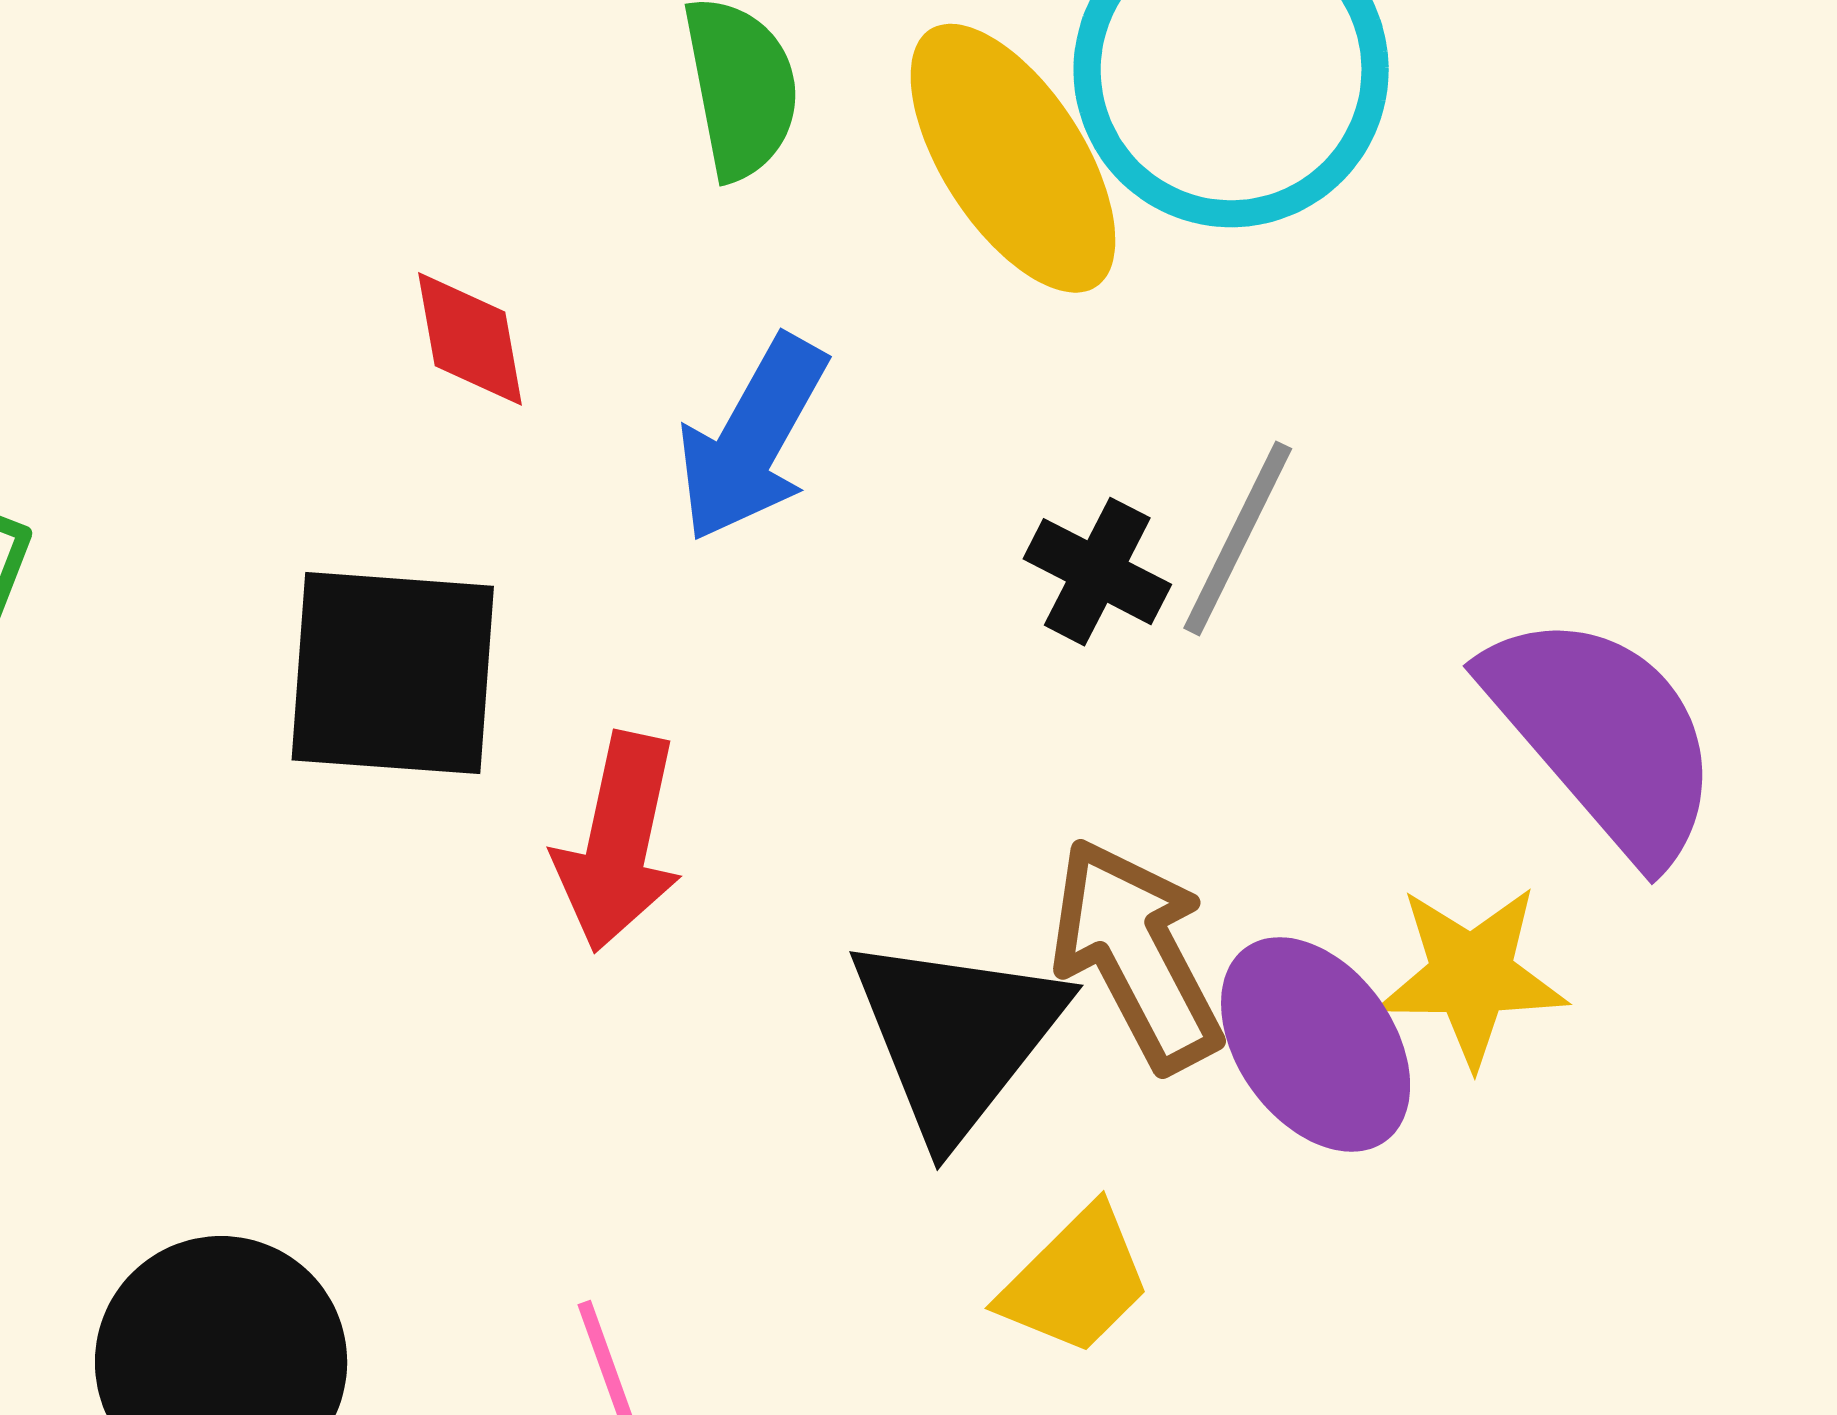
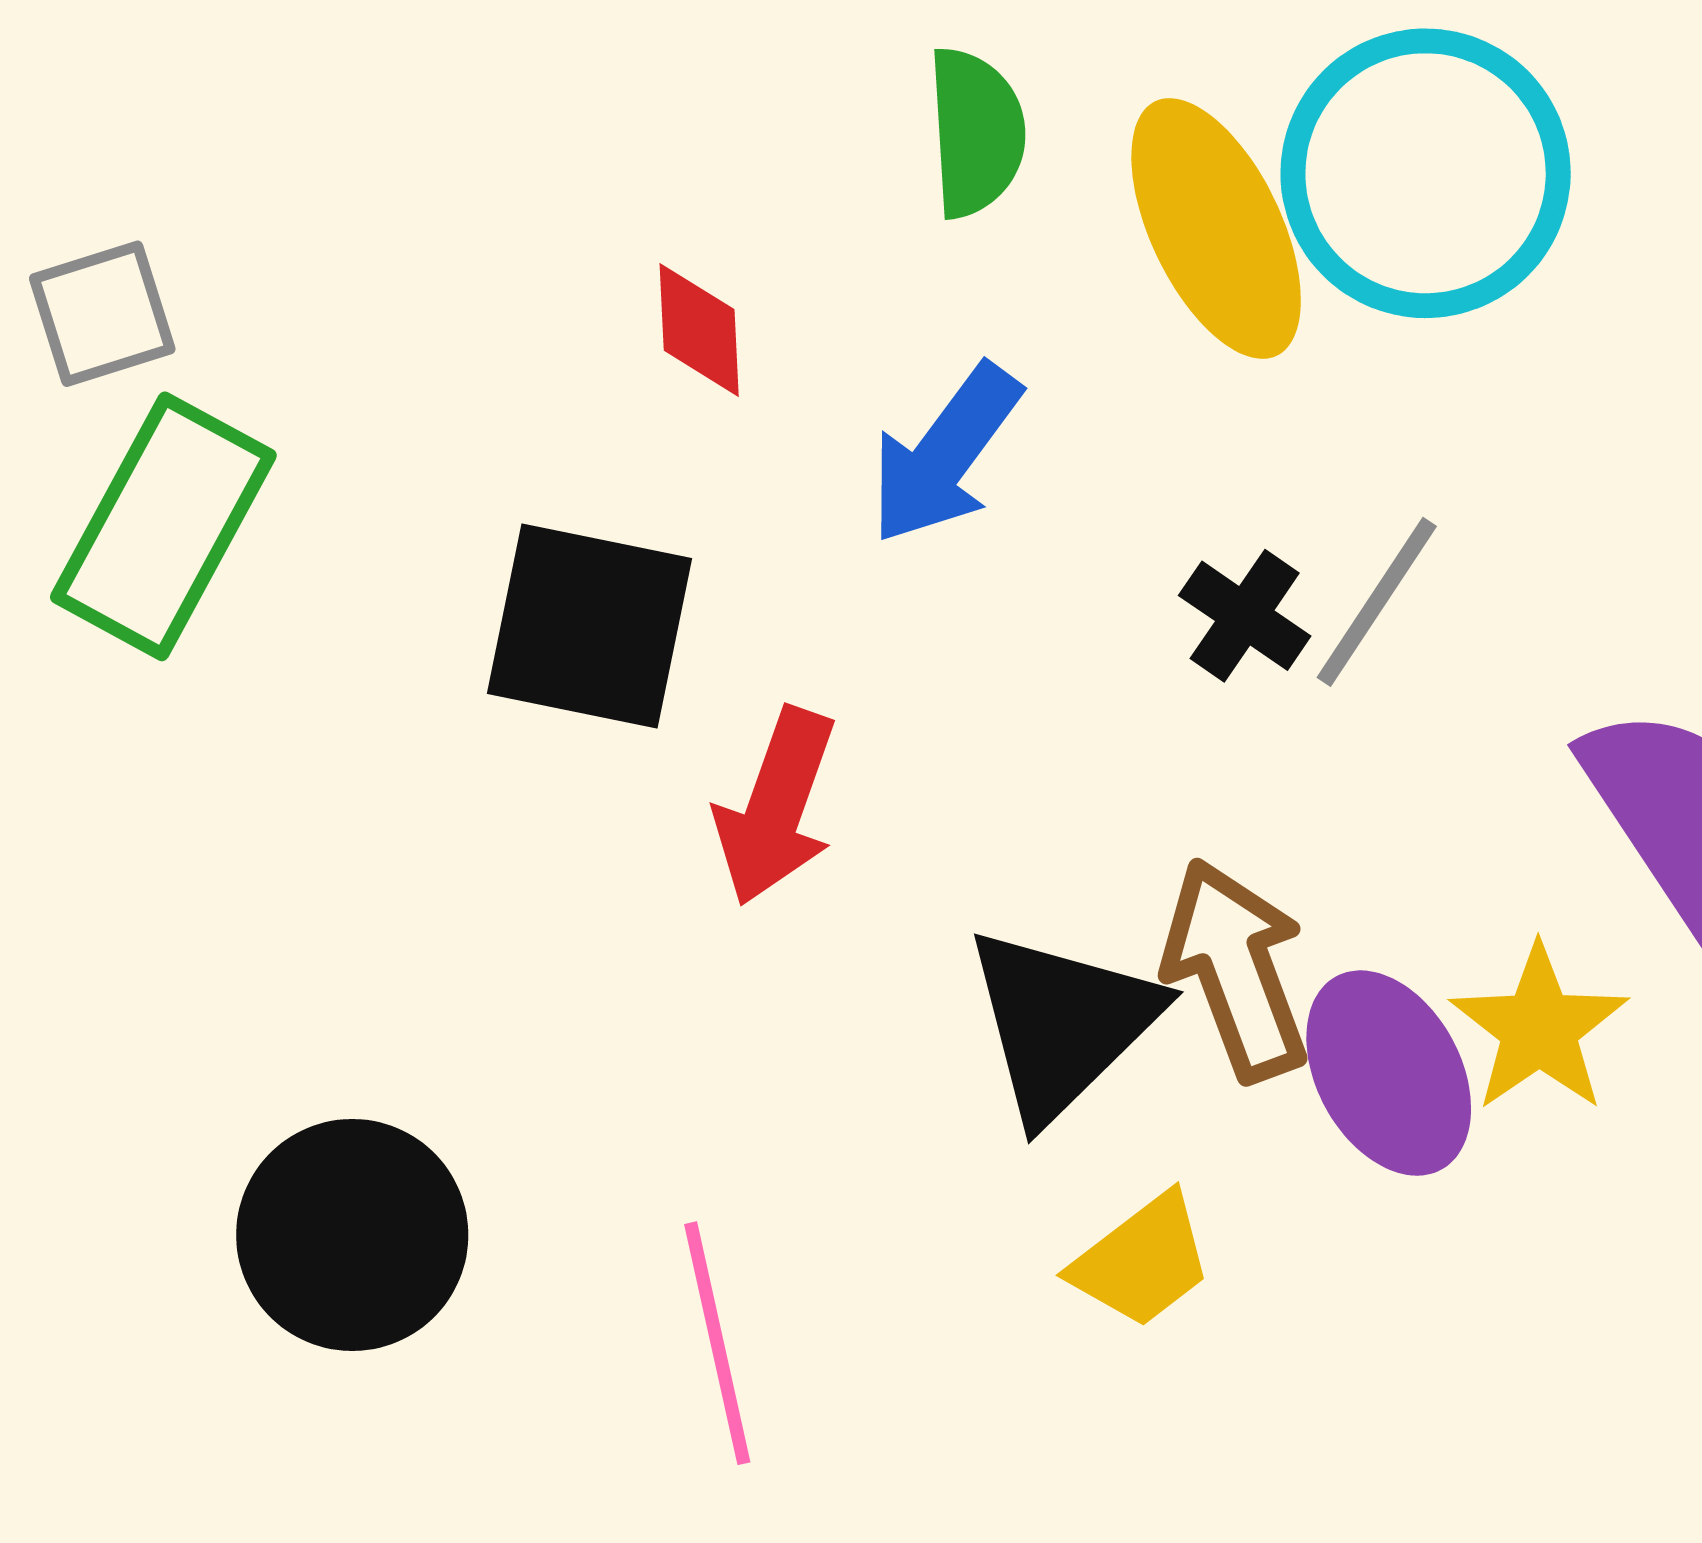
yellow star: (1471, 976) -> (1539, 1028), turned 30

